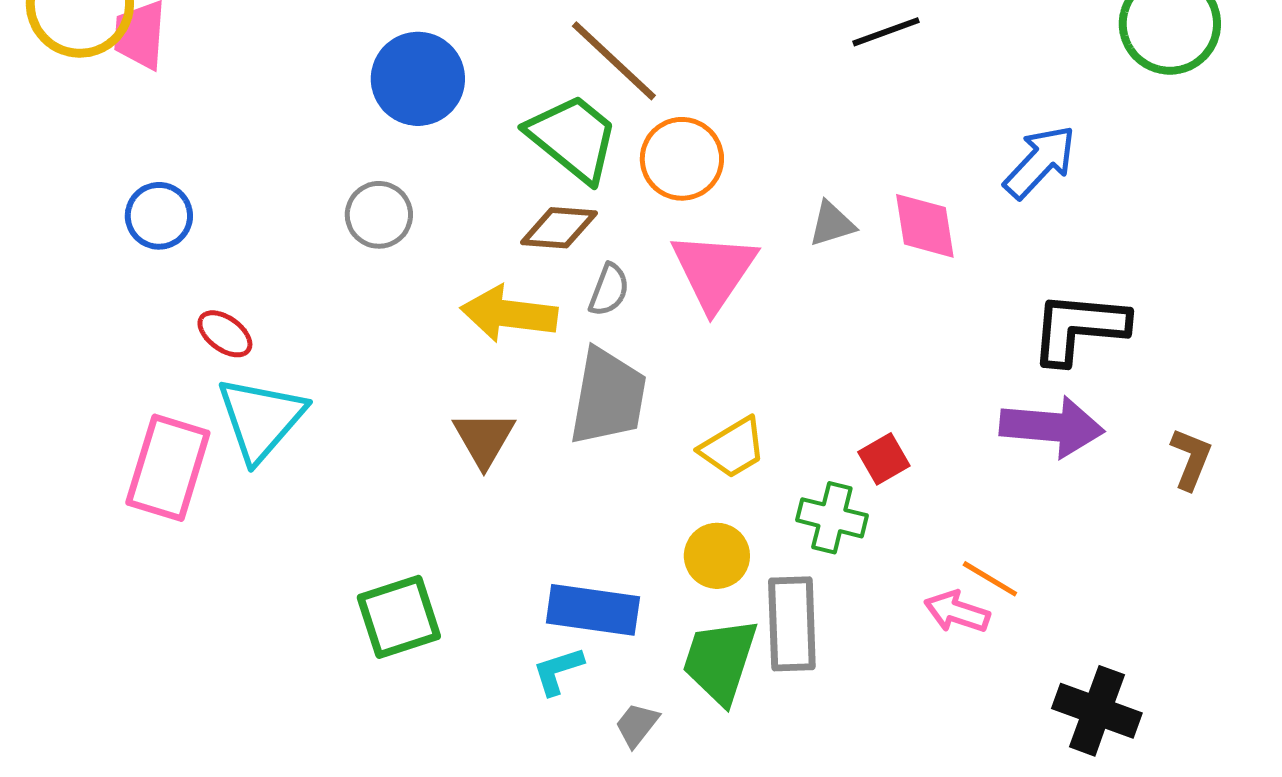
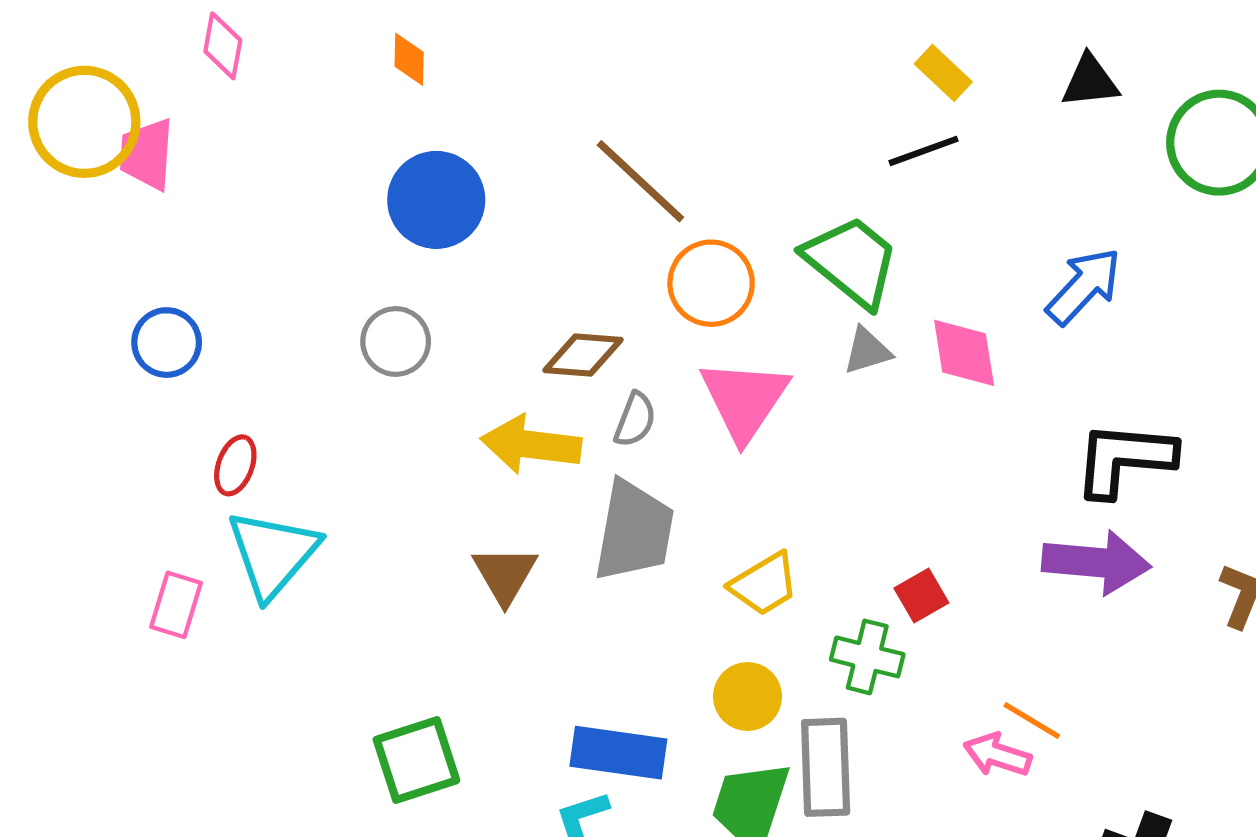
green trapezoid: (573, 138) -> (852, 261), moved
red ellipse: (225, 334) -> (235, 465), turned 74
pink rectangle: (168, 468) -> (176, 605), size x0.6

